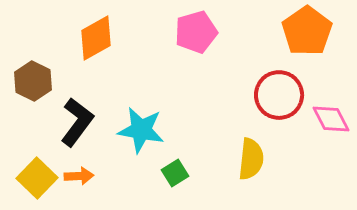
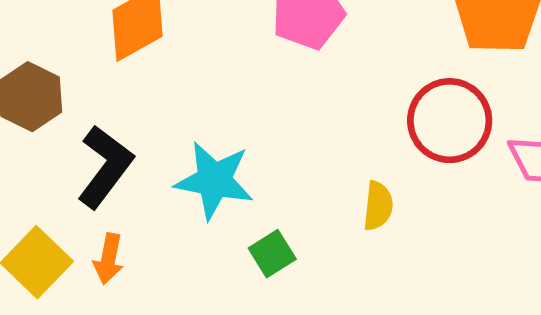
yellow semicircle: (251, 159) -> (378, 206), moved, size x0.7
orange arrow: (79, 176) -> (108, 259), turned 104

